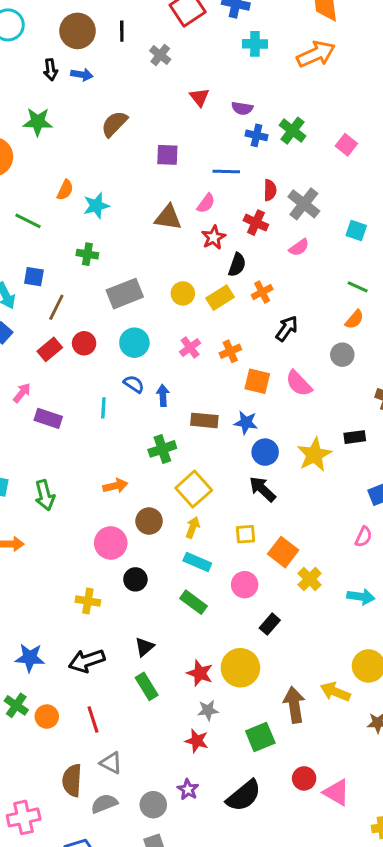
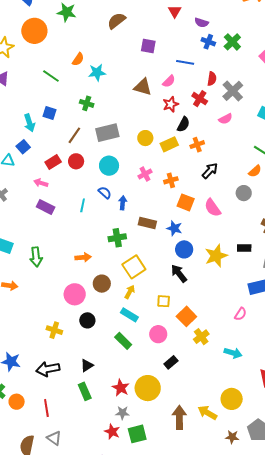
brown line: (56, 307) -> (74, 135), moved
pink arrow: (22, 393) -> (41, 183), moved, turned -120
green square: (260, 737) -> (137, 434), moved

